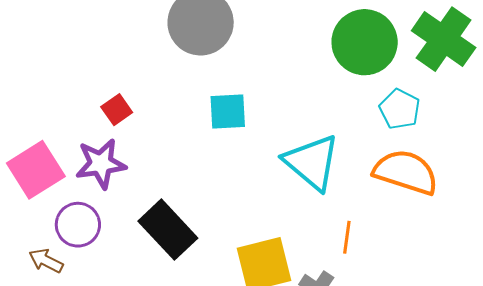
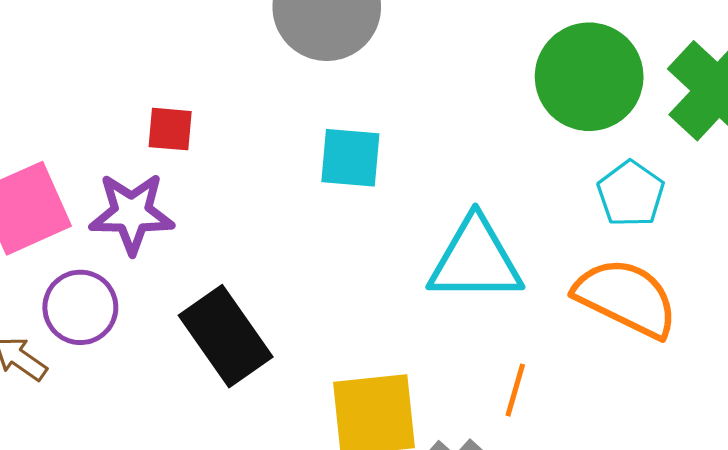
red square: (117, 110) -> (170, 129), turned 32
cyan triangle: (312, 162) -> (475, 260), turned -48

